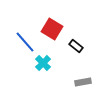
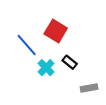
black rectangle: (76, 46) -> (70, 62), moved

